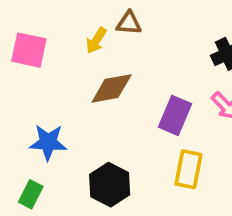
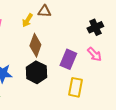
brown diamond: (112, 88) -> (35, 45), turned -60
black hexagon: (110, 185) -> (36, 72), moved

